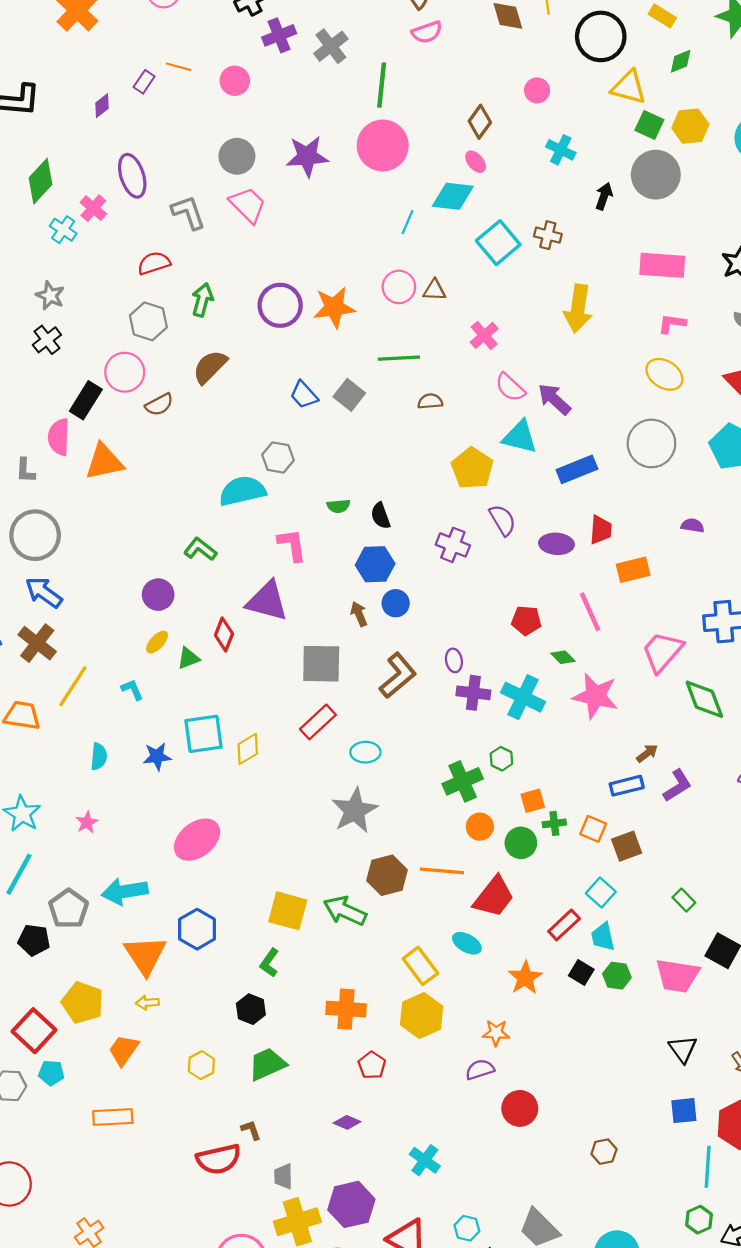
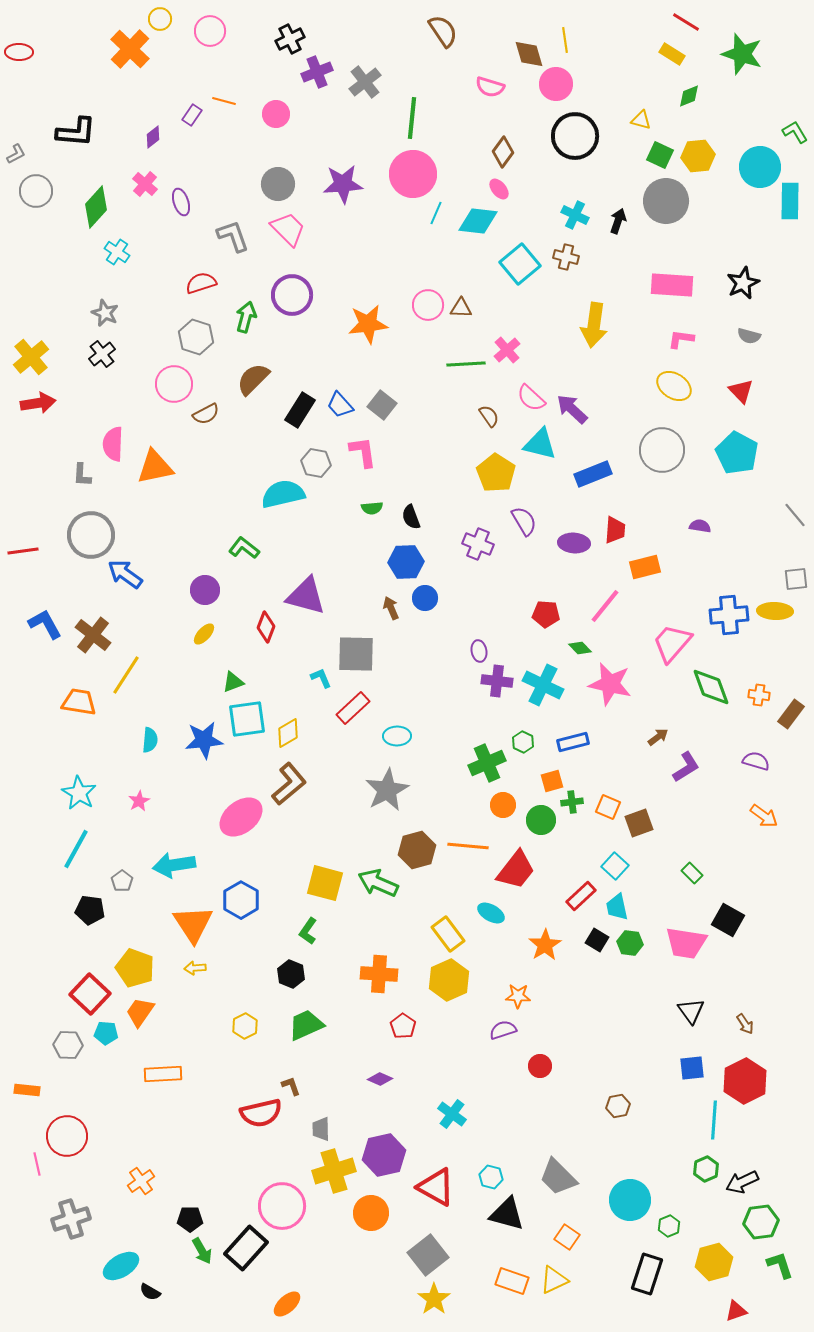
pink semicircle: (427, 32) -> (490, 87), moved, turned 36
black circle: (601, 36) -> (575, 136), moved
yellow triangle: (629, 87) -> (641, 120), size x0.6
pink circle: (537, 90) -> (556, 84), moved, size x1.4
cyan cross: (561, 150) -> (575, 215), moved
purple ellipse: (132, 176) -> (181, 202), size x0.7
pink cross: (93, 208) -> (145, 184), moved
cyan line: (408, 222) -> (436, 213), moved
purple circle: (280, 305) -> (292, 295), moved
green line: (399, 358) -> (466, 364), moved
black rectangle: (86, 400) -> (300, 410), moved
brown semicircle: (430, 401) -> (489, 416), moved, turned 60
pink L-shape: (292, 545) -> (363, 452), moved
blue arrow: (44, 592) -> (125, 574), moved
pink line: (590, 612) -> (605, 606), turned 63
green triangle: (188, 658) -> (233, 682), moved
brown L-shape: (398, 676) -> (289, 784), moved
cyan L-shape: (132, 690) -> (321, 678), moved
blue star: (157, 756) -> (204, 740), size x1.4
blue rectangle: (627, 786) -> (573, 742), moved
gray pentagon: (69, 909) -> (122, 881), size x0.6
orange trapezoid: (124, 1050) -> (140, 1012), moved
red circle: (520, 1108) -> (540, 1066), size x0.7

